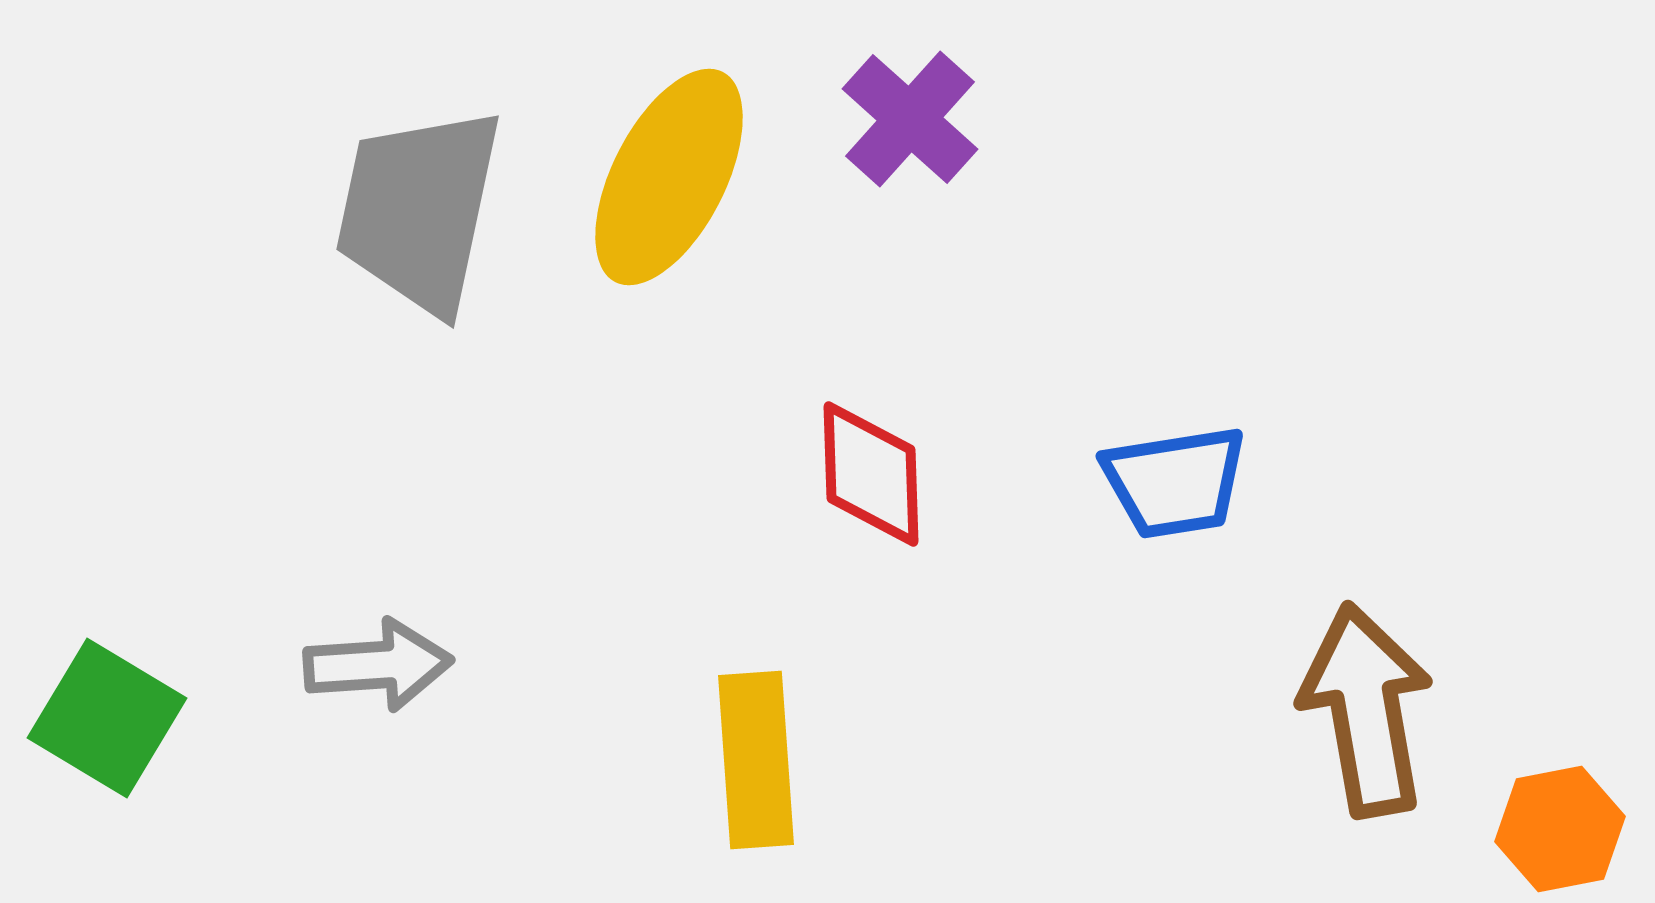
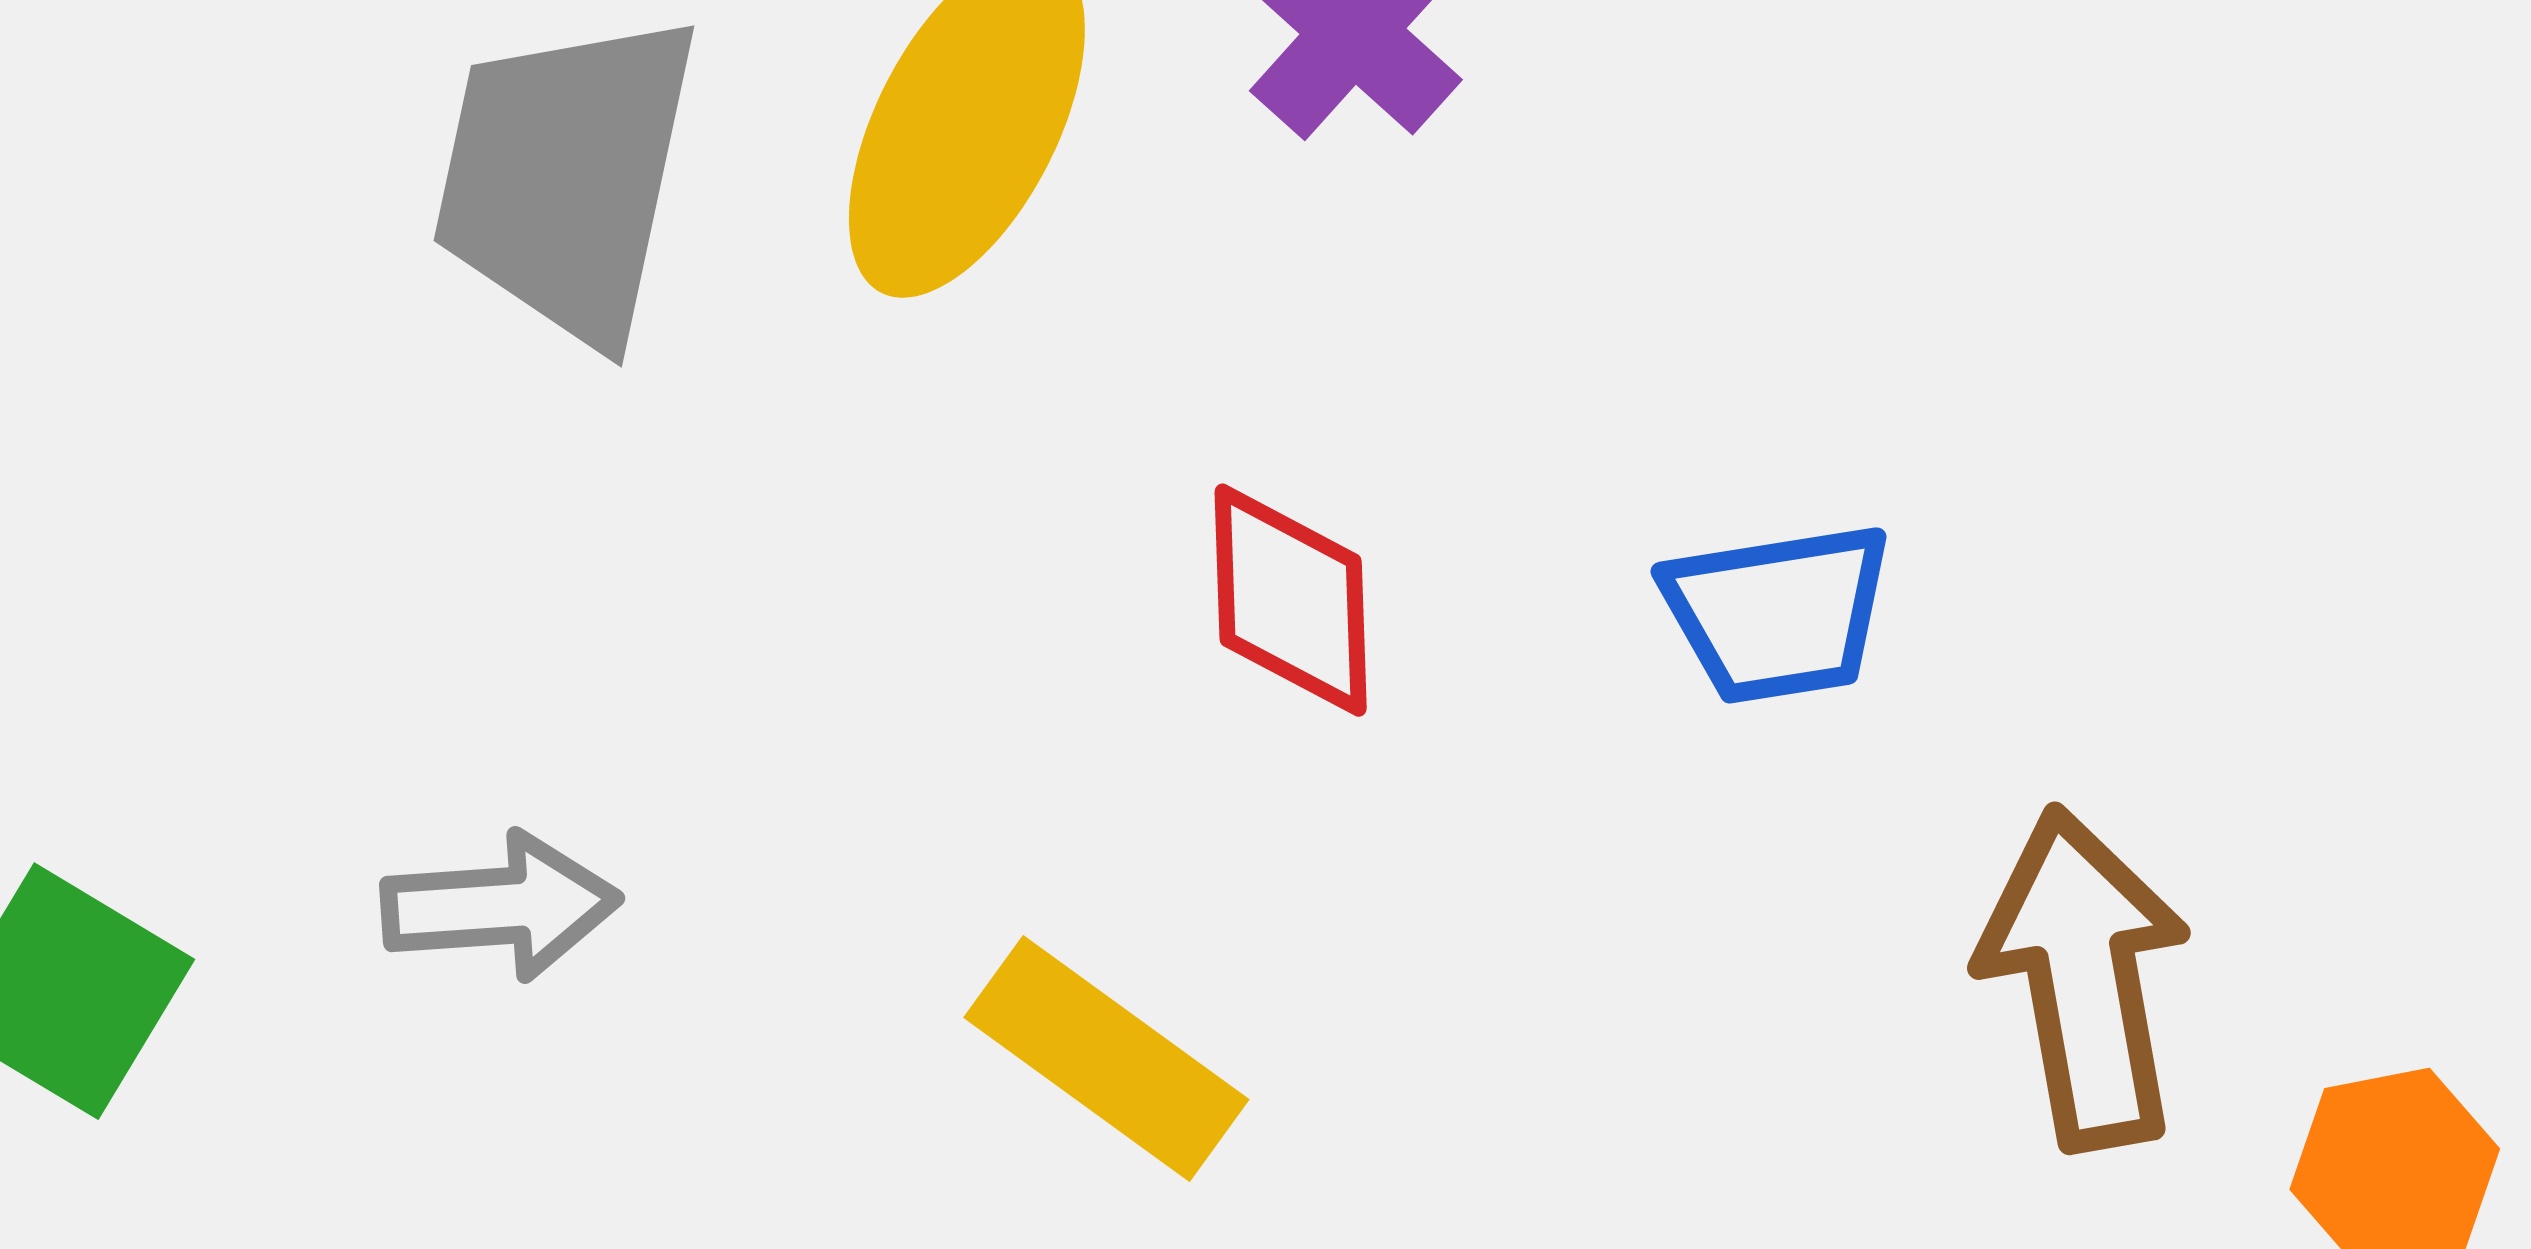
yellow rectangle: (756, 760) -> (1106, 1058), turned -50

